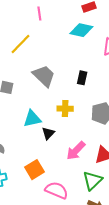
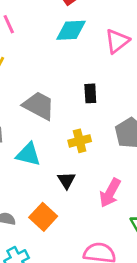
cyan triangle: (32, 119) -> (28, 154), moved, turned 42
orange square: (34, 170) -> (43, 217), moved

